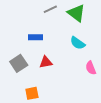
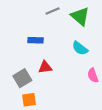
gray square: (19, 63) -> (22, 78), moved

